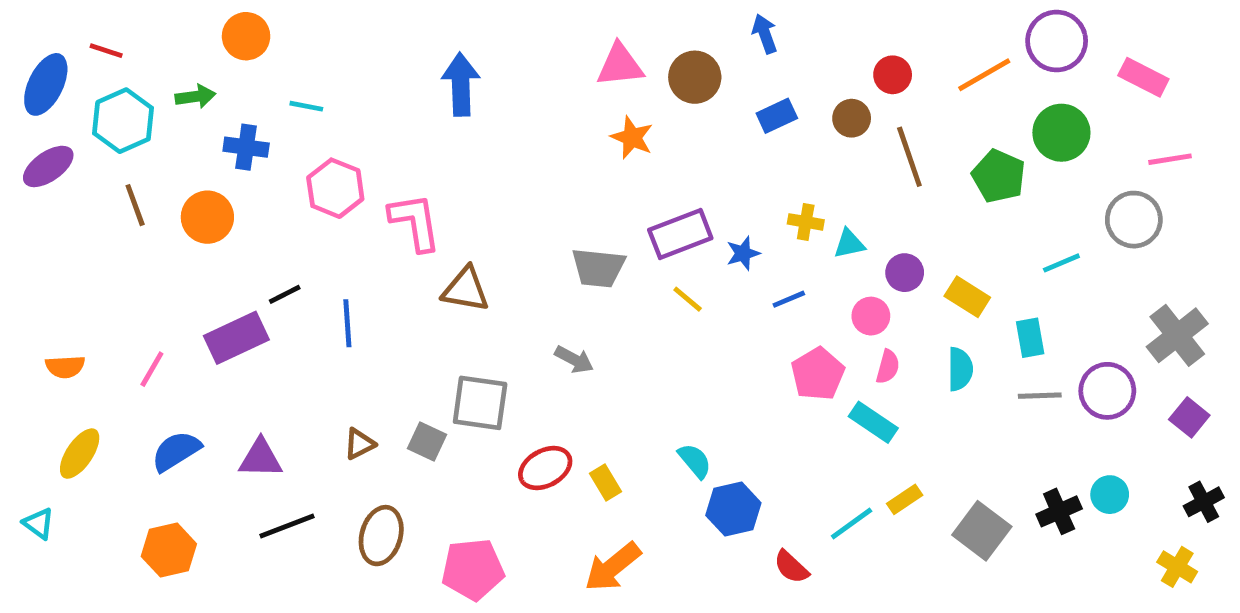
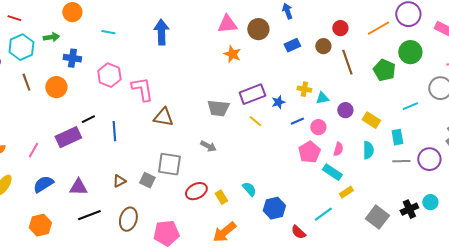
cyan line: (306, 106) -> (108, 32), moved
pink circle: (871, 316) -> (318, 127), moved
cyan semicircle: (695, 461) -> (249, 189), moved
yellow rectangle: (905, 499) -> (346, 192), moved

